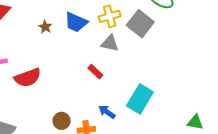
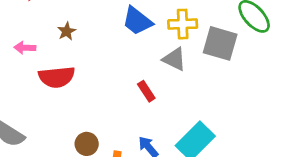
gray square: (140, 24) -> (220, 43), turned -36
brown star: (45, 27) -> (67, 31), moved

